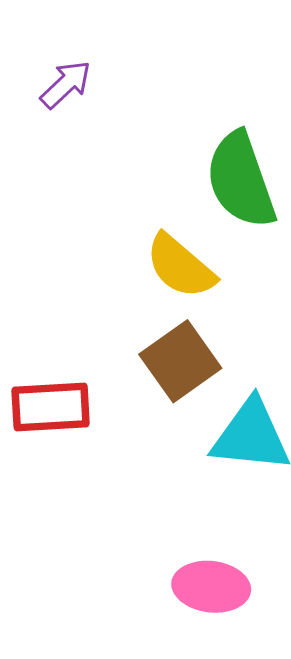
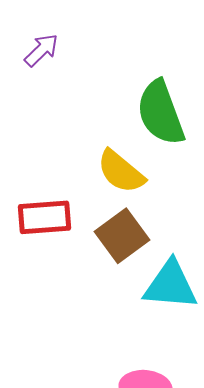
red rectangle: (51, 407) -> (44, 217), moved

